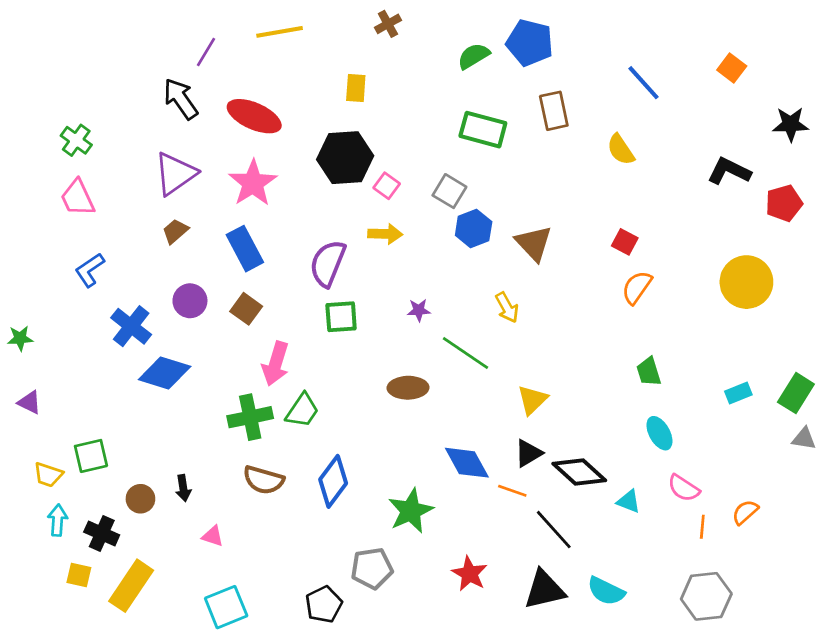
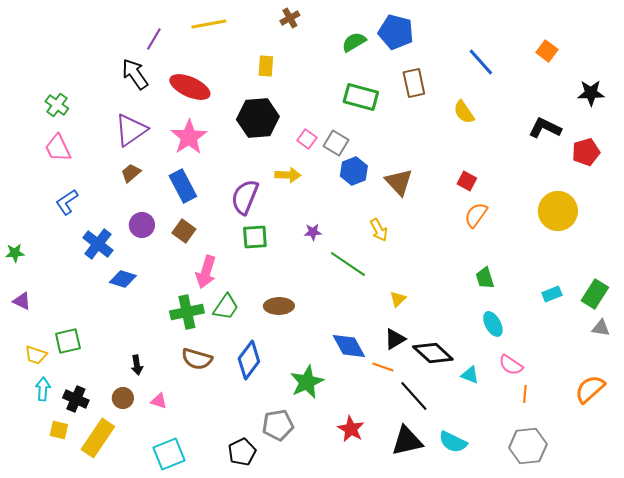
pink square: (387, 186) -> (307, 139), moved
blue diamond: (165, 373) -> (123, 279), size x0.7
brown ellipse: (408, 388) -> (279, 306), moved
yellow triangle: (532, 400) -> (398, 299), size x0.7
brown circle: (140, 499) -> (123, 398), moved
orange semicircle: (745, 512) -> (590, 389), moved, size x1.5

